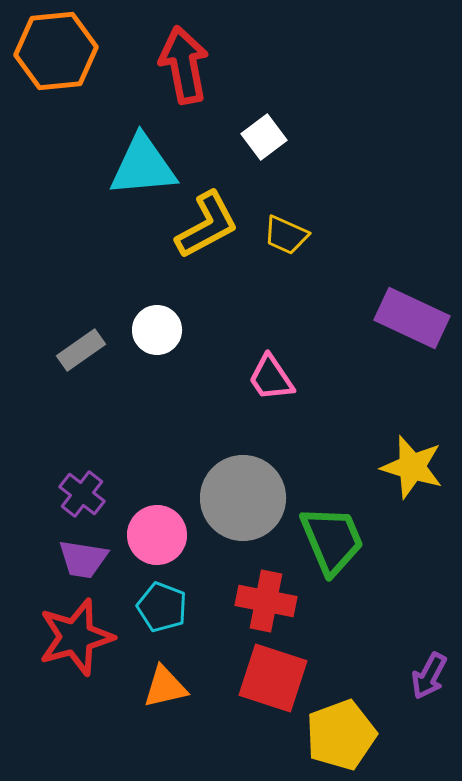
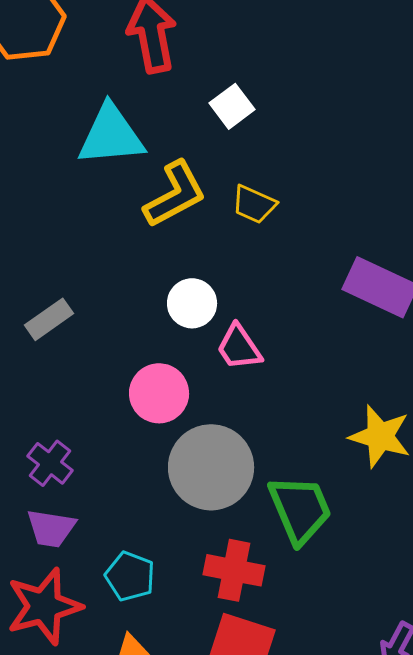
white circle: (157, 330) -> (192, 303), moved
pink circle: (157, 535) -> (159, 393), moved

